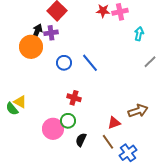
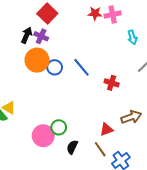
purple cross: (51, 33) -> (41, 36), turned 32
cyan arrow: (139, 34) -> (132, 37), turned 152
orange circle: (31, 47) -> (37, 60), moved
red cross: (74, 98) -> (112, 83), moved

